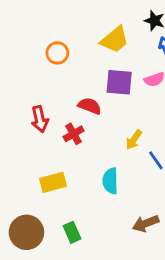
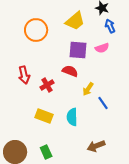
orange circle: (57, 53) -> (36, 30), size x1.5
red semicircle: (90, 106) -> (70, 71), moved
yellow rectangle: (53, 182) -> (44, 116), moved, turned 36

